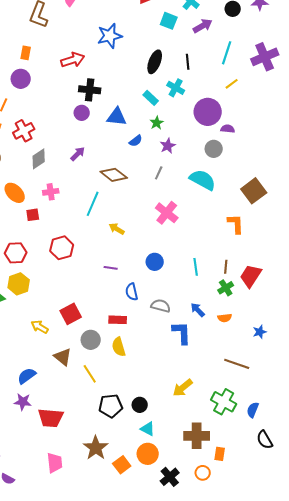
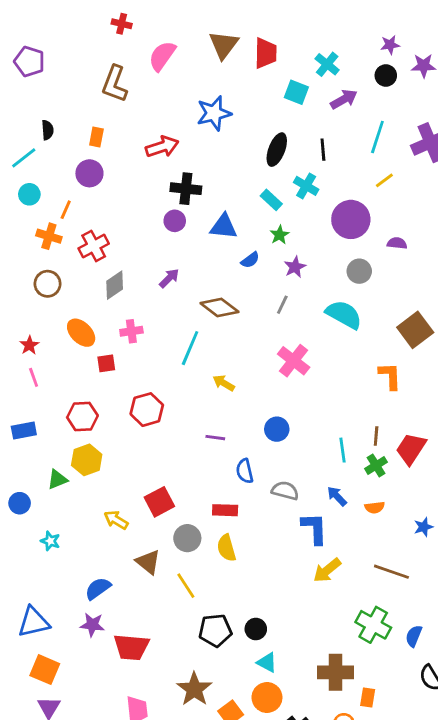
purple semicircle: (228, 129) -> (397, 243), moved
cyan line: (196, 267) -> (342, 450), moved
yellow arrow: (183, 388) -> (327, 570), moved

